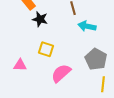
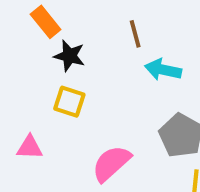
yellow square: (46, 49) -> (69, 102), moved

